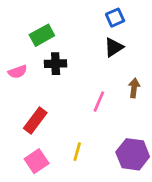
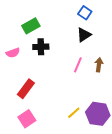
blue square: (115, 18) -> (85, 13), turned -32
pink line: (99, 102) -> (78, 65), moved
yellow line: (77, 152) -> (74, 113), moved, turned 32

